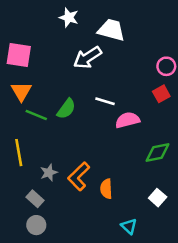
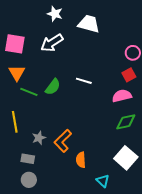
white arrow: (88, 58) -> (52, 43), moved
pink semicircle: (128, 120) -> (122, 96), moved
orange semicircle: (106, 189) -> (81, 160), moved
white square: (158, 198) -> (126, 158), size x1.6
gray rectangle: (35, 199) -> (28, 159), turned -32

